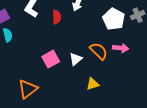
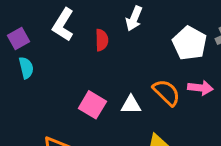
pink square: (51, 59) -> (92, 105), turned -30
white triangle: (76, 59) -> (131, 105), turned 40

